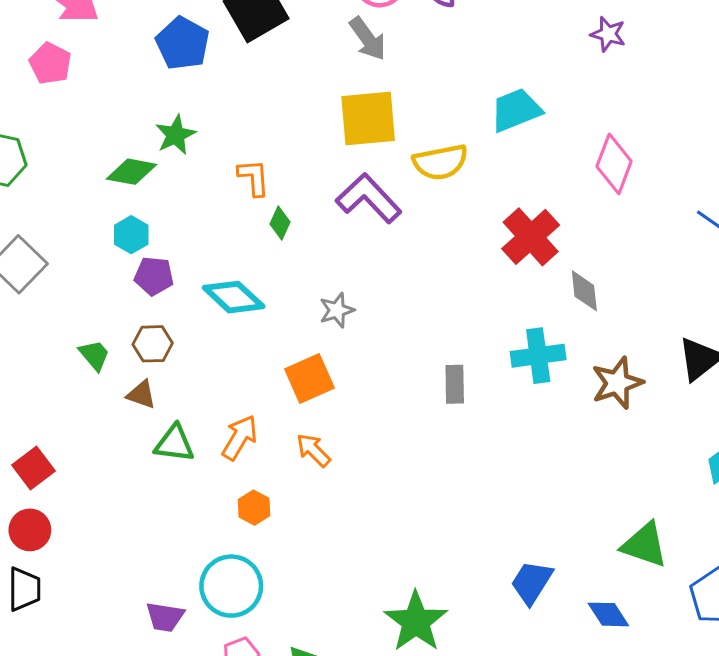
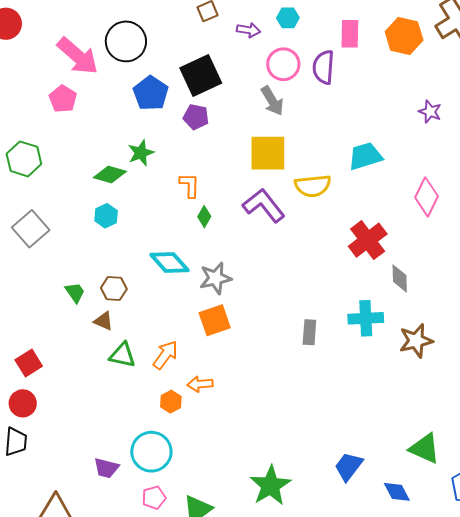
purple pentagon: (154, 276) -> (196, 117), moved
gray star: (337, 310) -> (215, 278), moved, size x1.4
orange arrow: (313, 450) -> (200, 384), moved, turned -55

